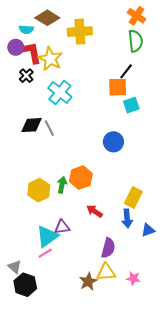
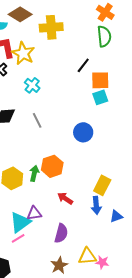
black line: (126, 71) -> (83, 65), moved
orange square: (118, 87) -> (100, 80), moved
cyan cross: (60, 92) -> (32, 85), size x0.7
gray line: (49, 128) -> (37, 120), moved
purple semicircle: (108, 248) -> (61, 233), moved
yellow triangle: (106, 272) -> (87, 256), moved

